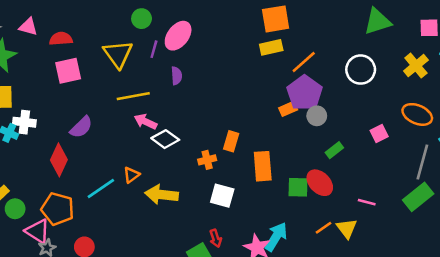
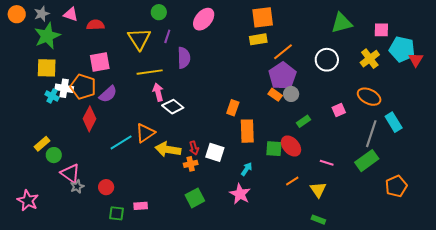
pink ellipse: (178, 36) -> (204, 19), moved
pink square: (68, 71) -> (100, 62), moved
purple semicircle: (177, 76) -> (184, 58), size x1.5
orange rectangle: (288, 109) -> (275, 95), moved, turned 56
pink arrow: (146, 122) -> (158, 92), turned 48
orange rectangle: (231, 141) -> (233, 108), moved
orange cross: (207, 160) -> (191, 164), moved
orange triangle: (131, 175) -> (145, 133), size x1.5
orange pentagon: (58, 209) -> (83, 87), moved
yellow triangle: (347, 228) -> (318, 190), moved
cyan arrow: (276, 237) -> (247, 169), moved, size x0.6
red arrow: (216, 238) -> (194, 148), moved

